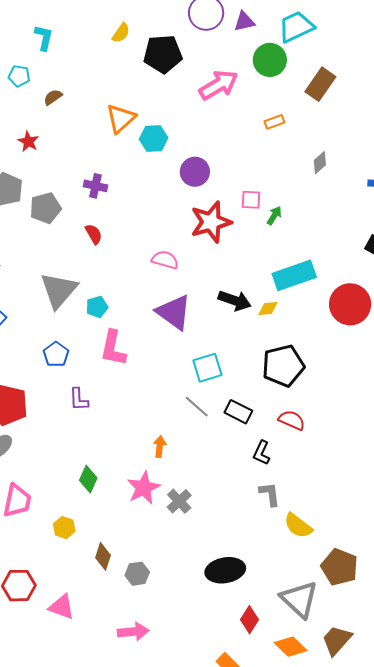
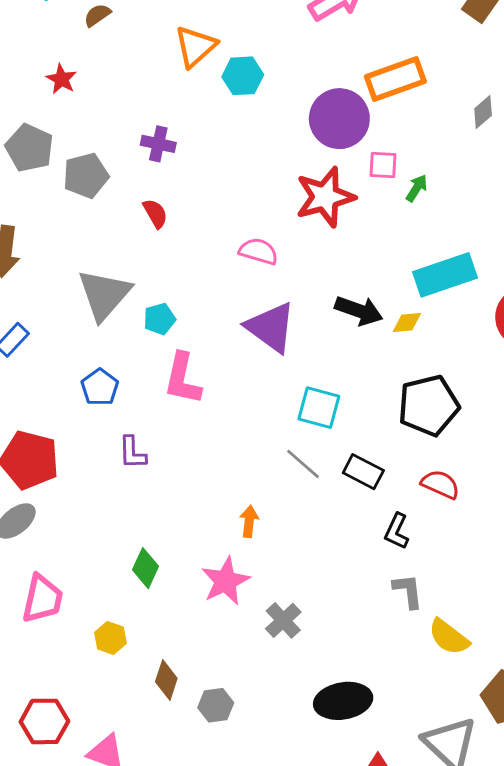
orange rectangle: (274, 122) -> (395, 79), moved, size x2.0
purple circle: (195, 172) -> (339, 119), moved, size x1.4
cyan square: (207, 368) -> (319, 408), turned 32
gray cross: (179, 501) -> (283, 620), moved

